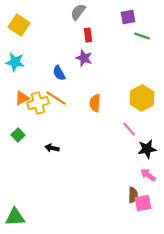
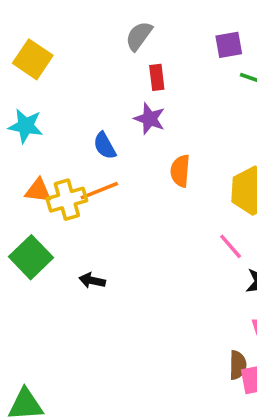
orange triangle: (22, 98) -> (38, 191), turned 35
orange line: (56, 98) -> (99, 191), turned -55
orange semicircle: (95, 103) -> (180, 171), moved
green square: (18, 135) -> (31, 257), size x1.6

